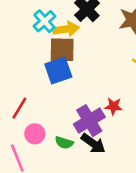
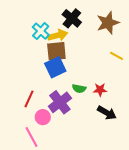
purple cross: (89, 121) -> (60, 102), moved
green semicircle: (64, 143) -> (79, 88), moved
black arrow: (93, 143) -> (107, 113), moved

